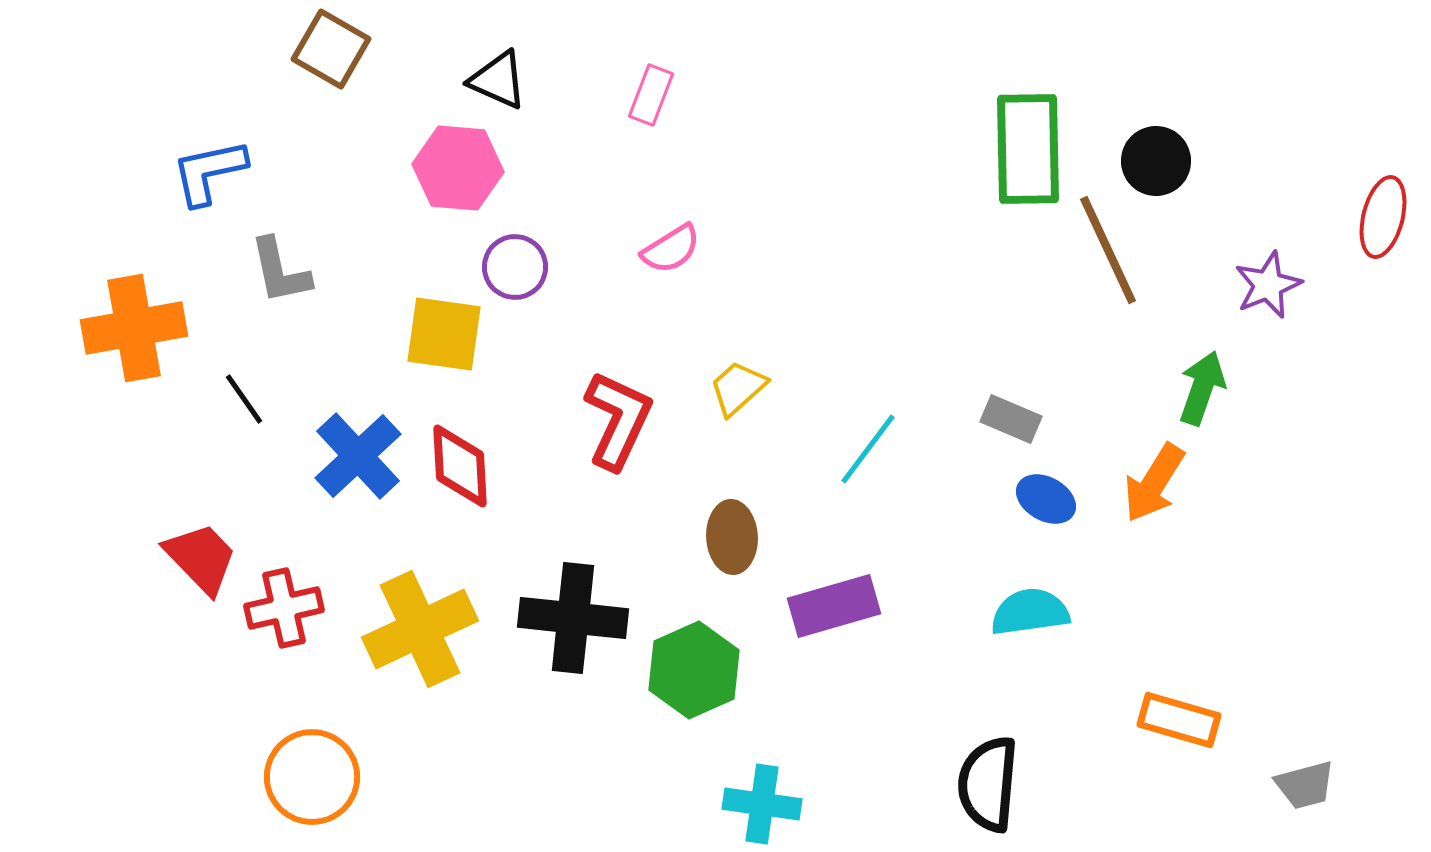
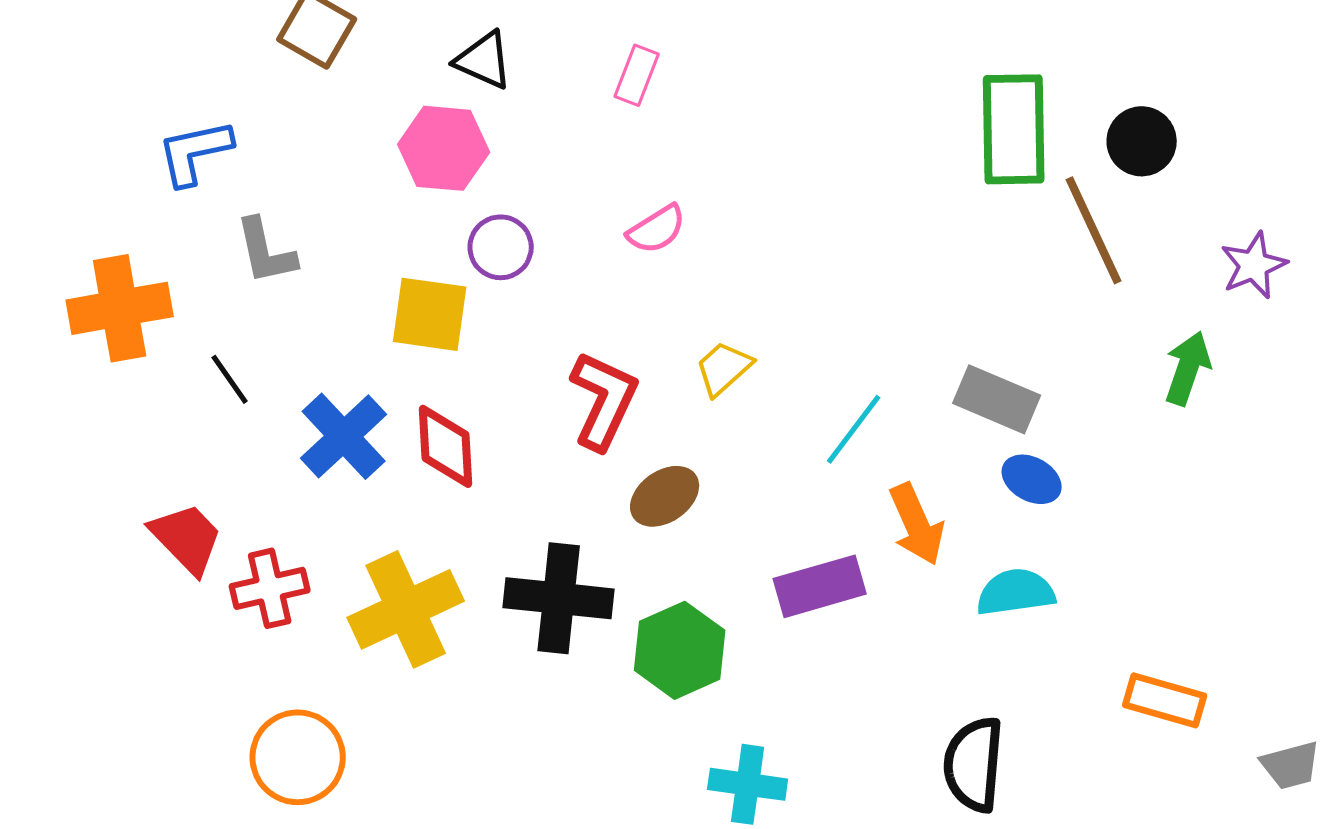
gray rectangle: (1011, 419) -> (997, 399), size x1.4
orange arrow: (1154, 483) -> (917, 524), moved, turned -56
brown ellipse: (732, 537) -> (665, 496), moved, turned 58

